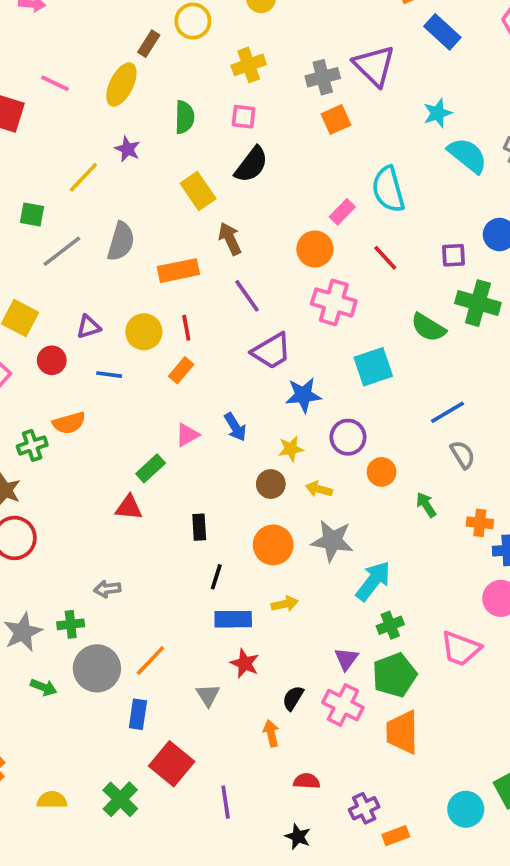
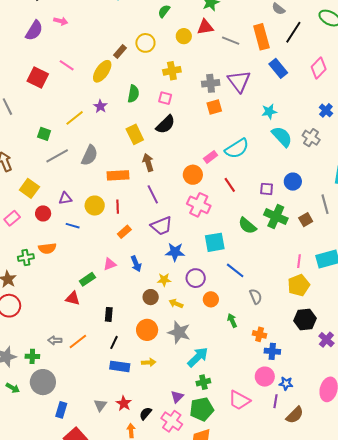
cyan semicircle: (388, 189) -> (237, 149), turned -115
orange rectangle: (181, 370) -> (124, 232), moved
blue line: (447, 412) -> (235, 270), moved, turned 60
orange line: (150, 661) -> (78, 341), moved
red star: (245, 663) -> (124, 403), moved

